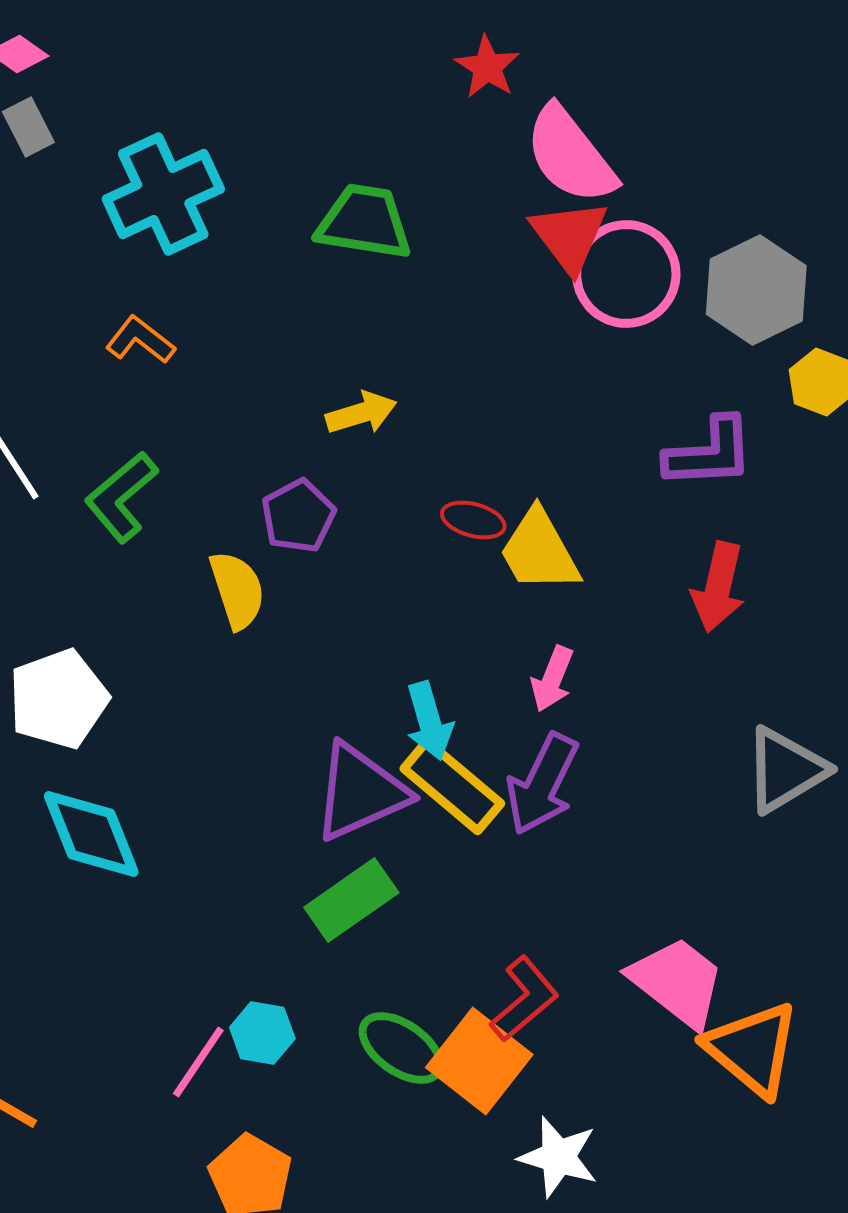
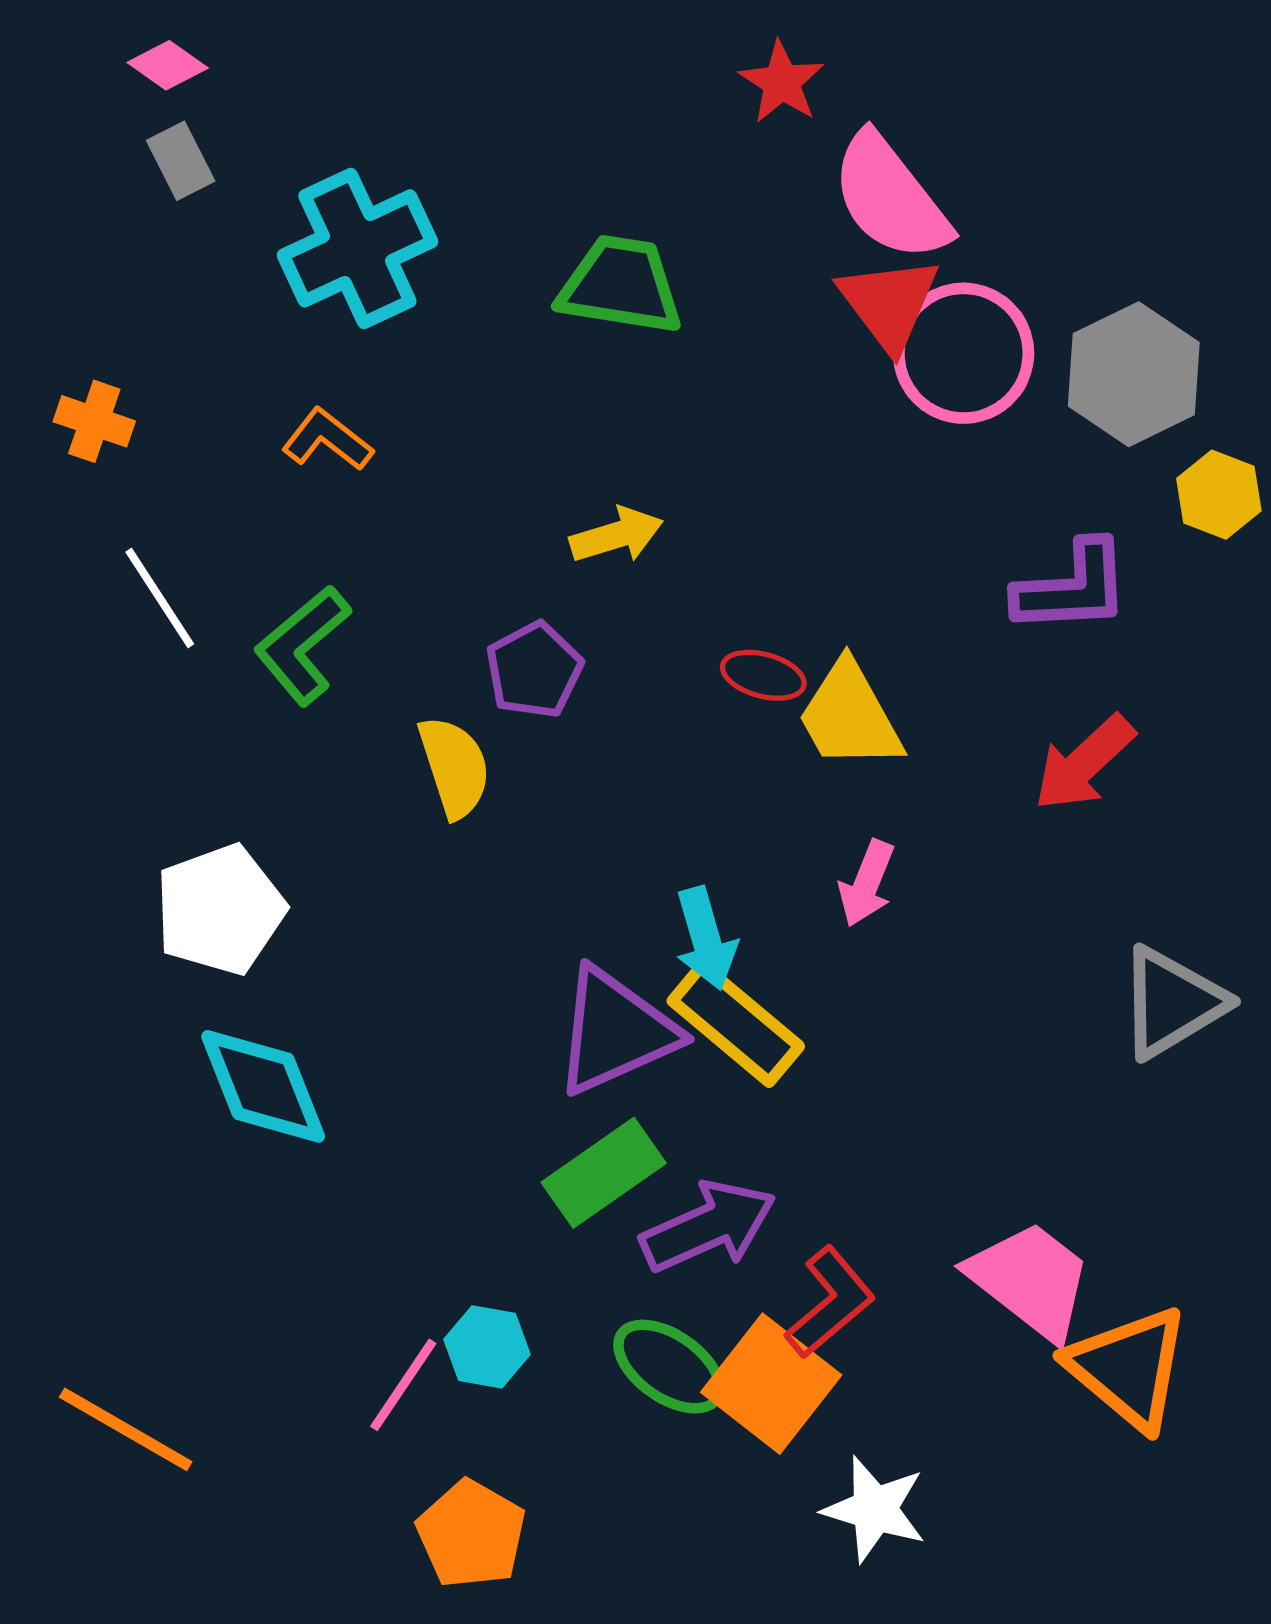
red arrow: (718, 587) -> (1084, 763), turned 34
purple arrow: (542, 784) -> (708, 1226), moved, turned -140

